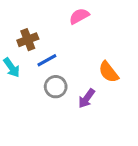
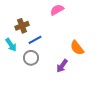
gray circle: (56, 87) -> (31, 58), moved

